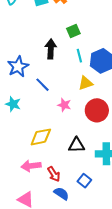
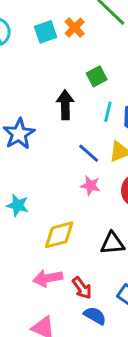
cyan line: (79, 56) -> (108, 112), turned 32
blue line: (43, 85) -> (89, 153), moved
cyan star: (13, 104) -> (18, 205), moved

